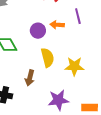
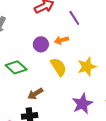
orange arrow: (57, 25) -> (61, 40), moved
brown arrow: (30, 78) -> (35, 94), moved, turned 63

